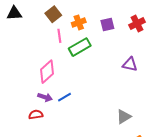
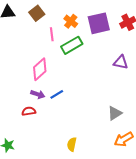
brown square: (53, 14) -> (37, 13), moved
orange cross: (79, 22) -> (71, 21), turned -32
purple square: (107, 25) -> (99, 23), size x1.6

